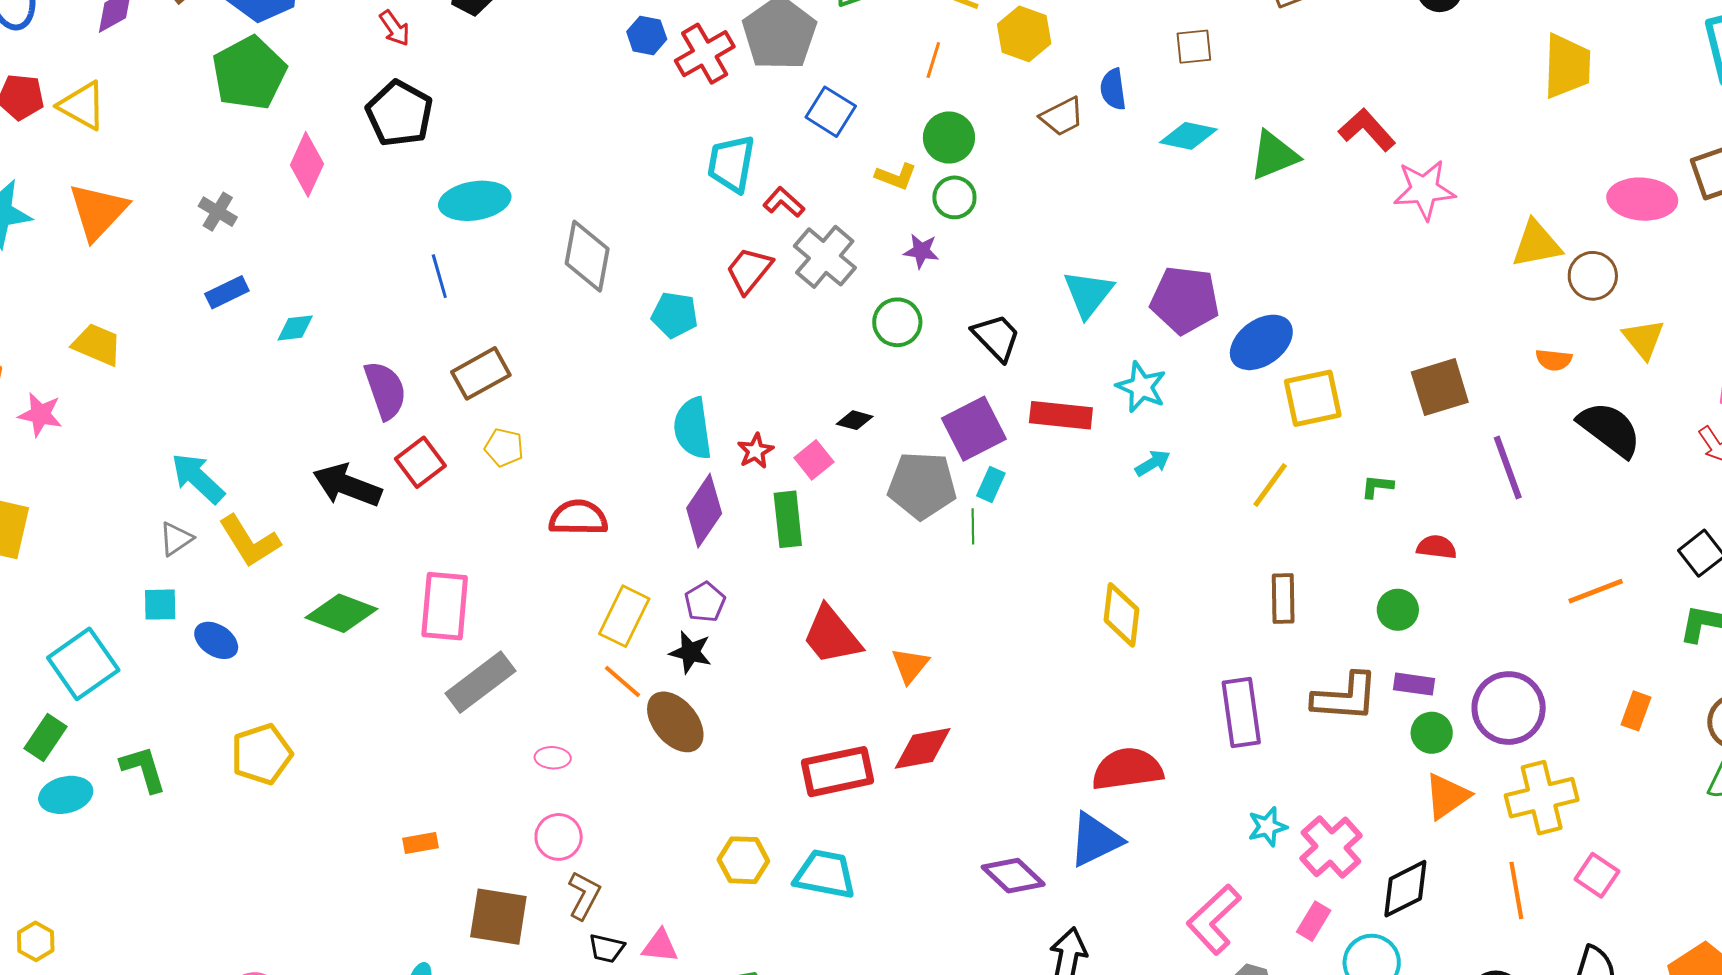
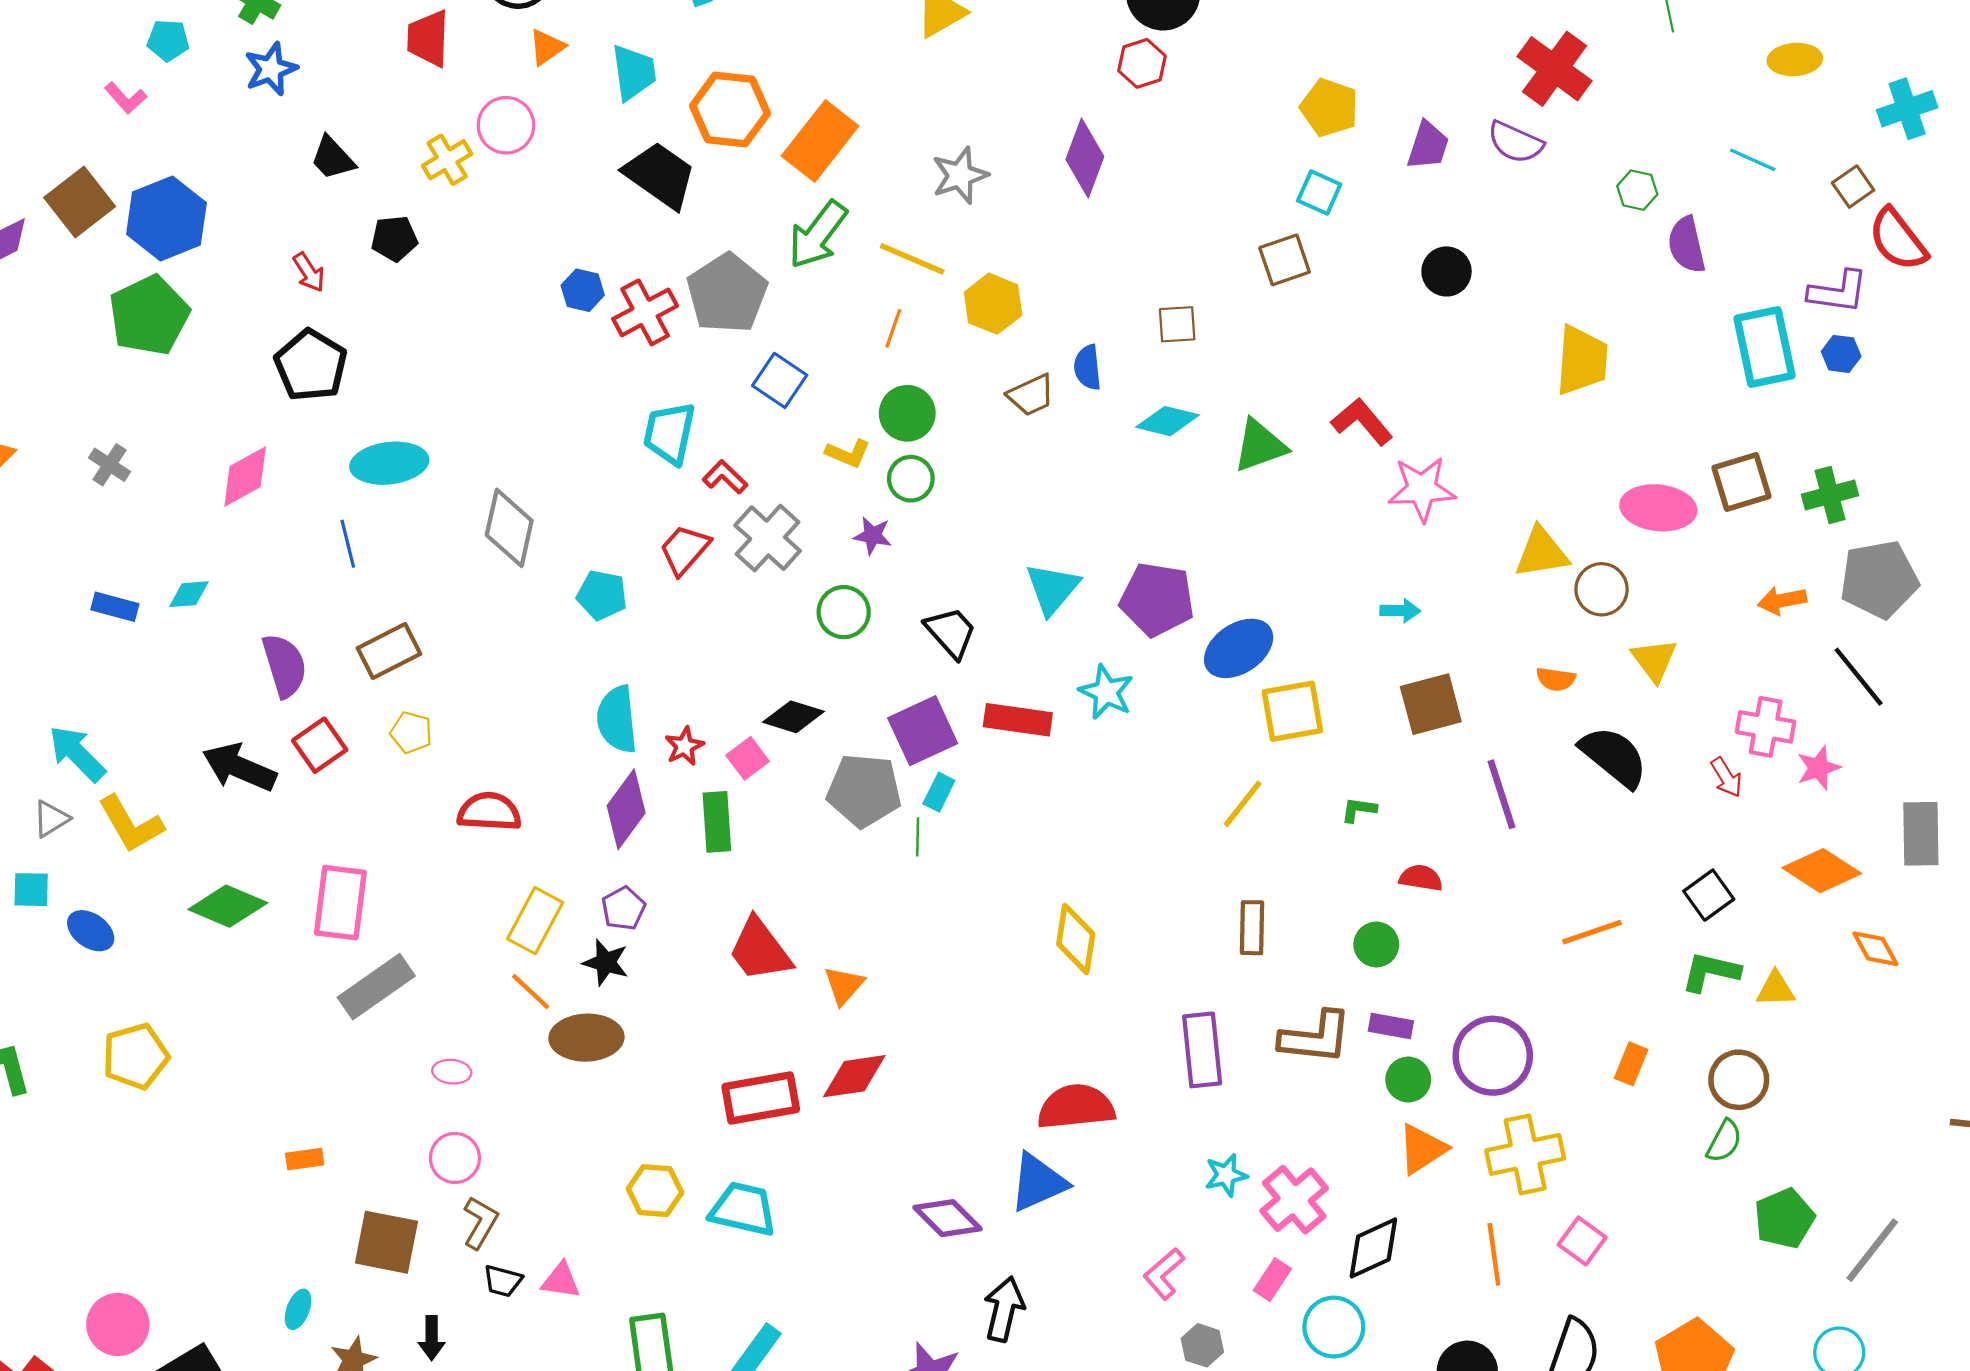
pink diamond: (307, 164) -> (245, 477), moved, turned 34
blue rectangle: (227, 292) -> (115, 607), moved, turned 39
black diamond: (855, 420) -> (793, 717), size x1.5
cyan arrow: (1153, 463) -> (1400, 611), moved, turned 30
brown ellipse: (675, 722) -> (586, 1038), turned -54
pink L-shape: (1214, 919) -> (1164, 1274), size x0.7

